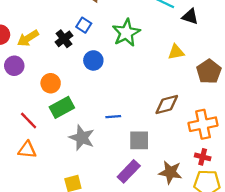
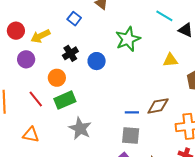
blue square: (84, 25) -> (74, 19), moved
black cross: (64, 39) -> (70, 53), moved
blue line: (113, 117) -> (132, 112), moved
red line: (29, 121) -> (36, 99), moved

